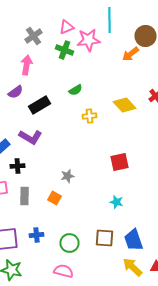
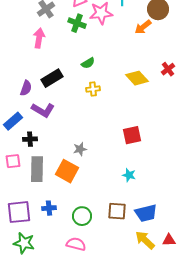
purple semicircle: (16, 92) -> (26, 88), moved, turned -35
yellow cross: (90, 116) -> (93, 89), moved
gray rectangle: (24, 196) -> (37, 169), size x1.4
orange square: (54, 198) -> (67, 171), size x1.6
blue trapezoid: (134, 240) -> (146, 213), turned -85

